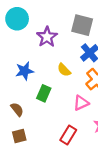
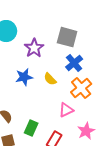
blue star: (25, 71) -> (24, 77), moved
green rectangle: (44, 93) -> (31, 128), moved

